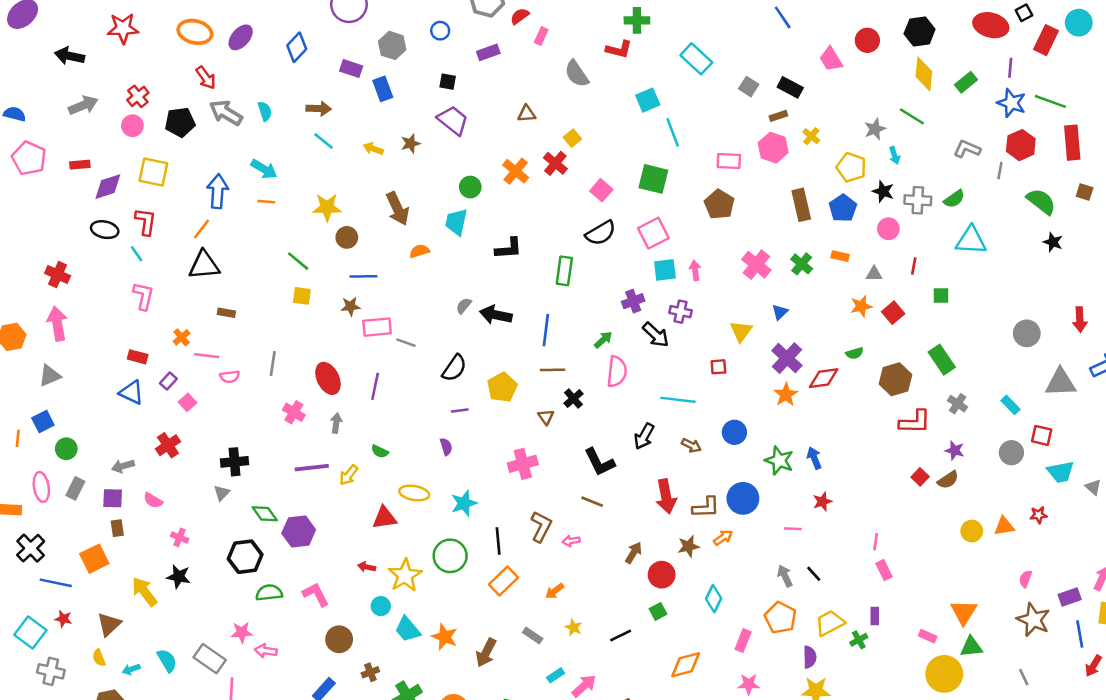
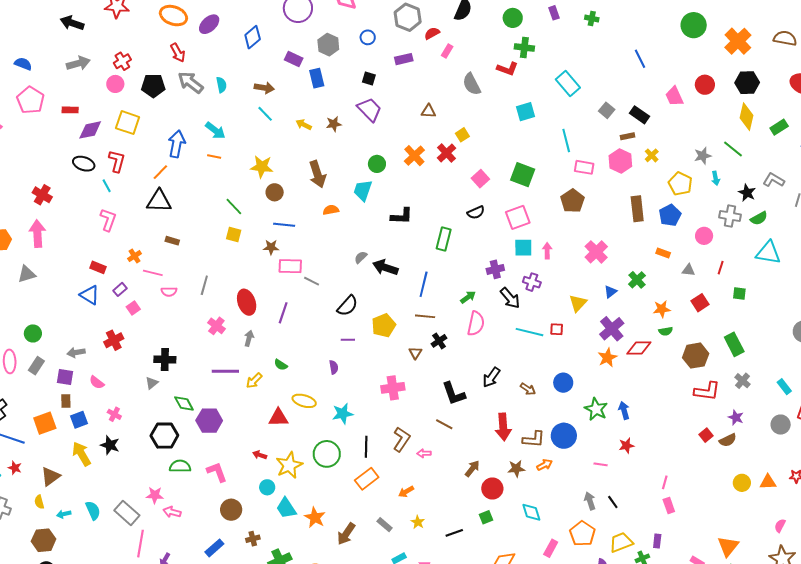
cyan line: (673, 132) -> (566, 140), moved
black star: (883, 191) -> (747, 193), moved
black semicircle: (601, 233) -> (476, 212), size x0.7
green cross: (802, 264) -> (637, 280), moved
orange star: (861, 306) -> (662, 309), moved
cyan line: (678, 400) -> (529, 332), moved
blue square: (43, 421) -> (79, 420), moved
cyan diamond: (714, 599) -> (531, 512), turned -50

